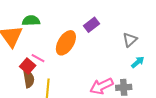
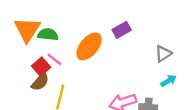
green semicircle: (31, 21) -> (48, 34), moved
brown semicircle: (29, 79) -> (40, 82), turned 42

